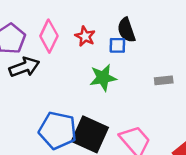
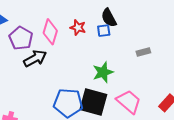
green star: (103, 78) -> (103, 72), moved

